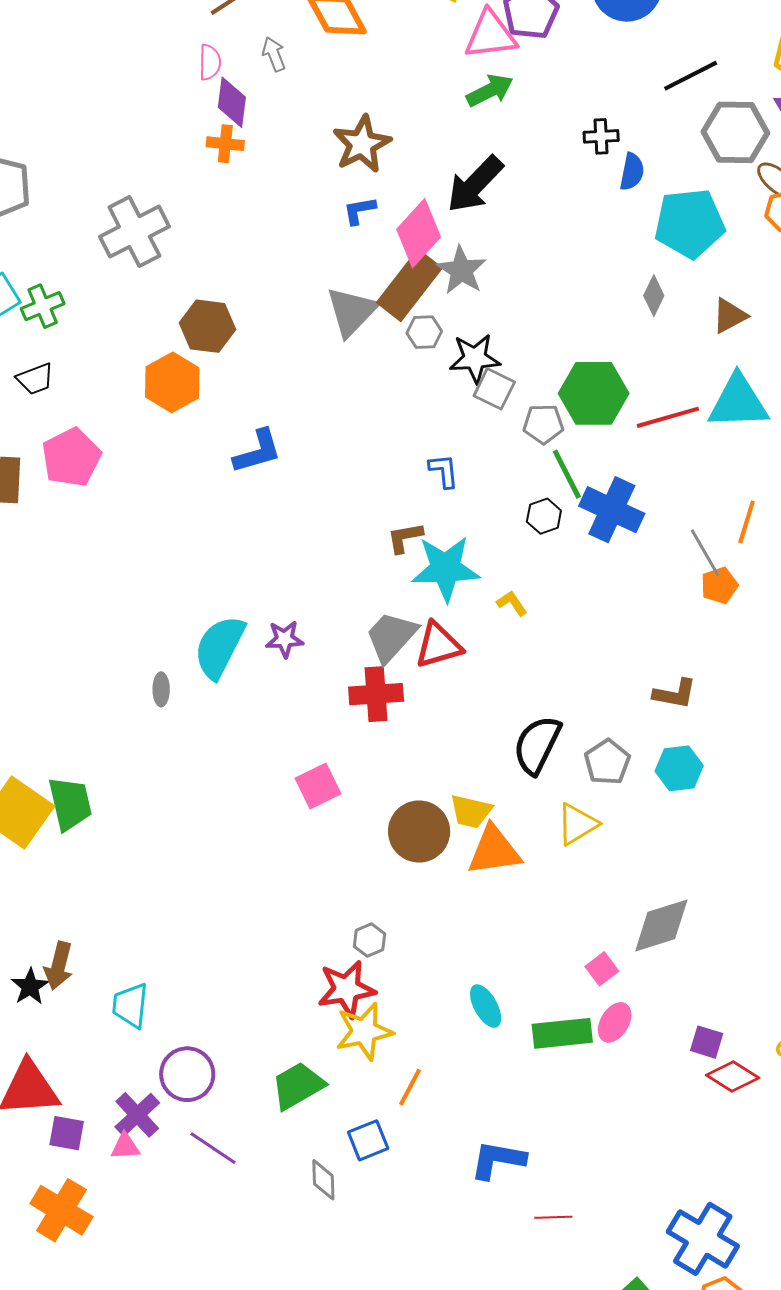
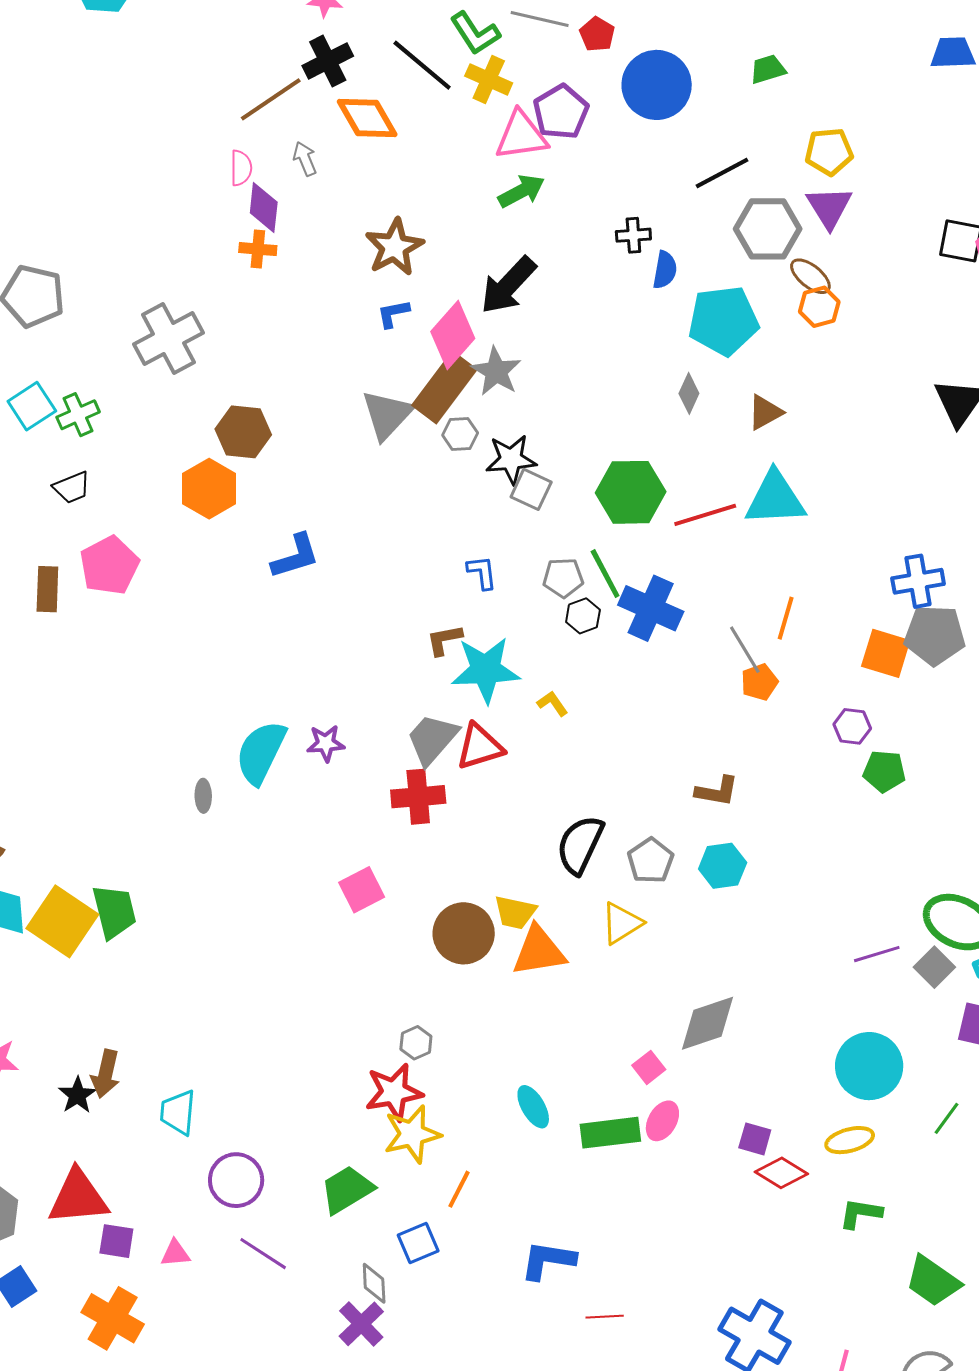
gray pentagon: (543, 424) -> (563, 578), moved
purple cross: (137, 1115) -> (361, 1324), moved

